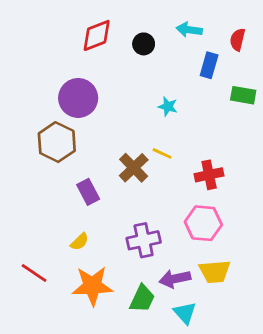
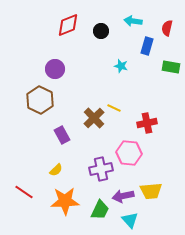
purple circle: (78, 98) -> (55, 69), size x0.7
cyan star: (168, 107) -> (121, 66), moved
pink hexagon: (203, 223) -> (129, 153), moved

